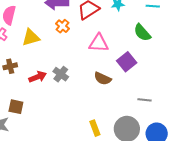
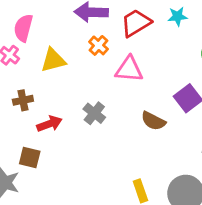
pink triangle: (99, 43) -> (129, 69), moved
red arrow: (38, 77) -> (49, 124), moved

